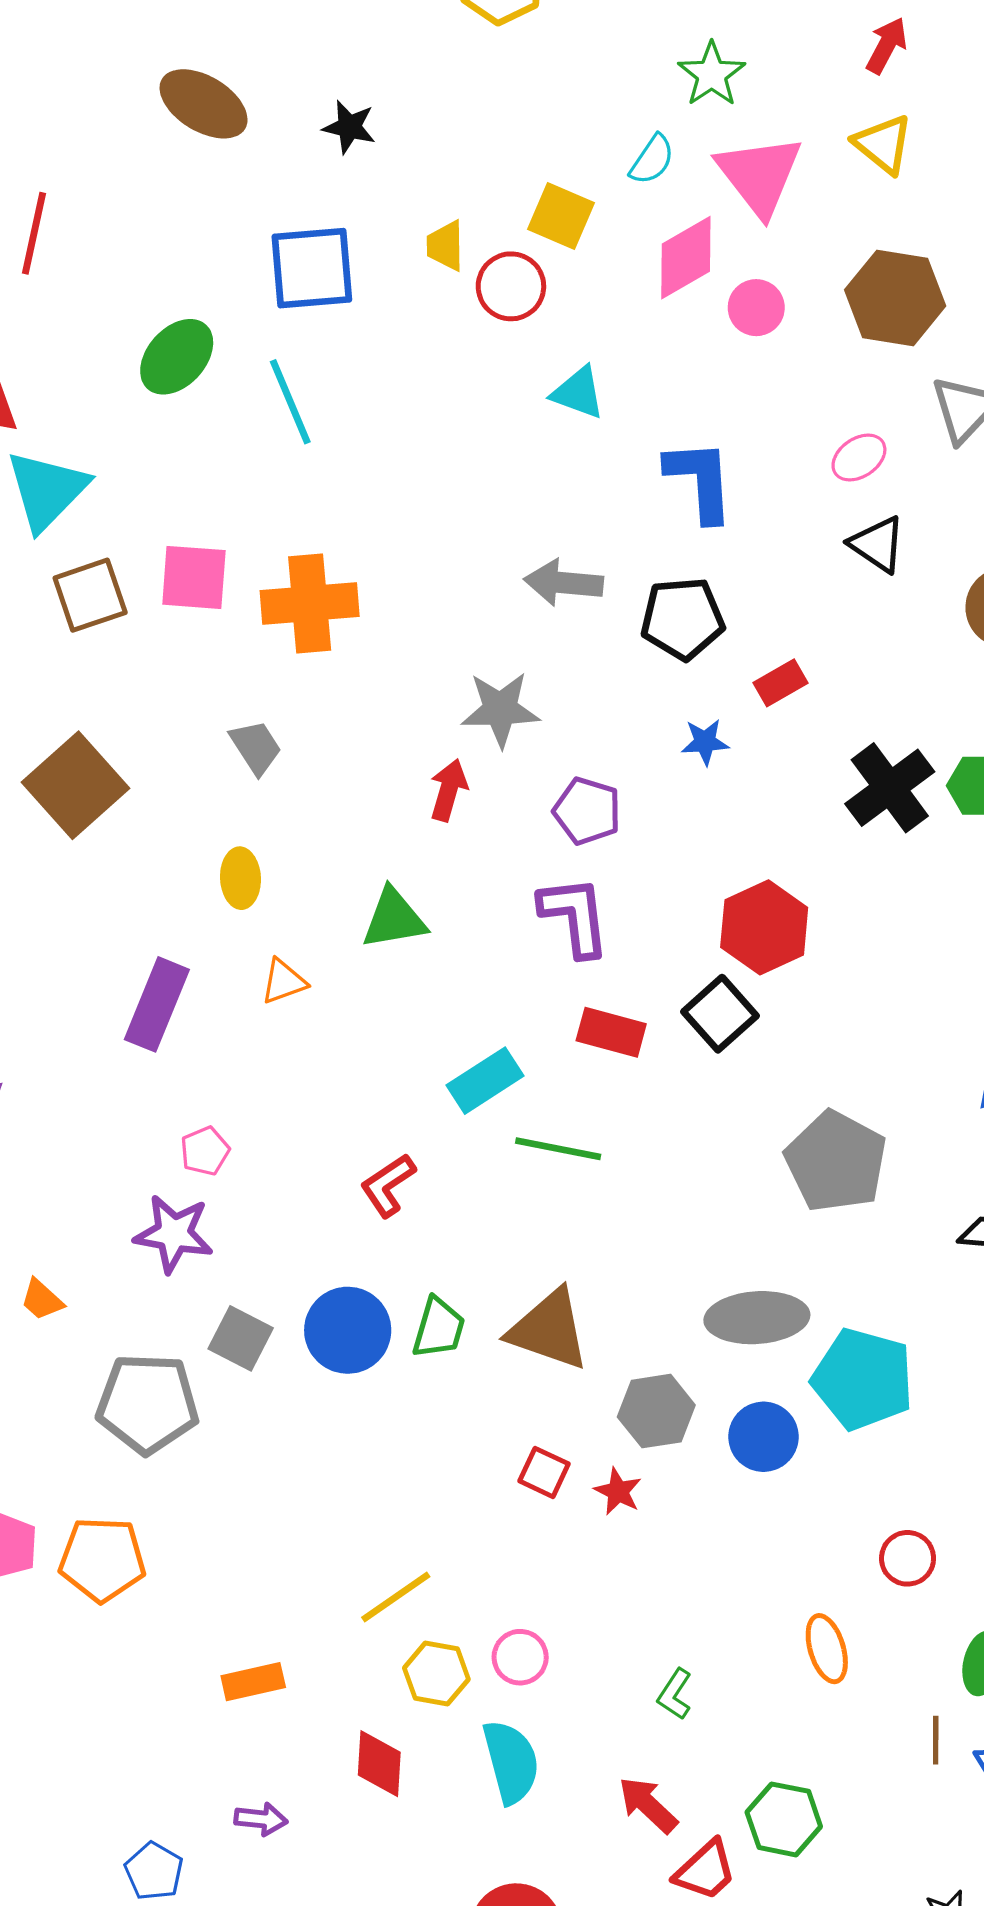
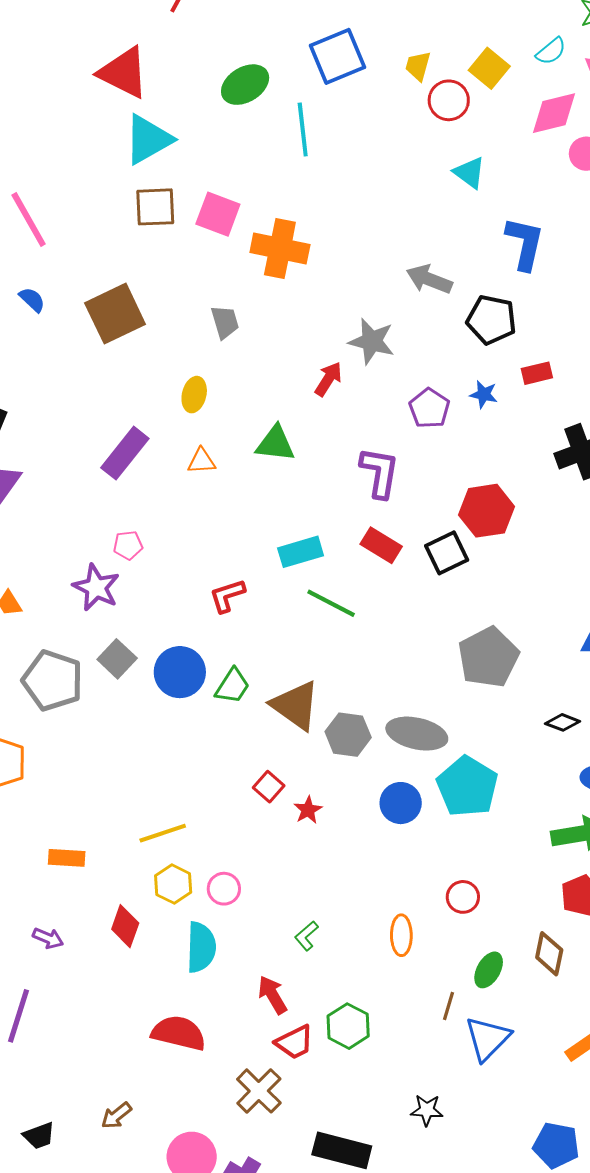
blue square: (312, 268) -> (338, 56), turned -34
purple pentagon: (587, 811) -> (429, 408), moved
gray hexagon: (656, 1411) -> (348, 735), moved

